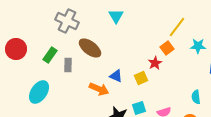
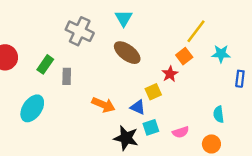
gray cross: (67, 21) -> (80, 31), moved
brown ellipse: (90, 48) -> (127, 53), moved
blue triangle: (116, 76) -> (138, 107), moved

